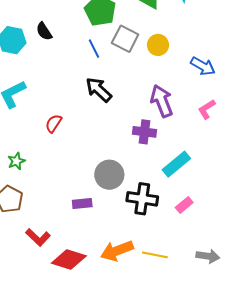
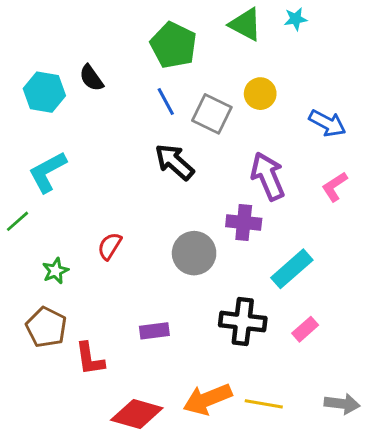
gray square: (125, 39) -> (212, 114), moved
red semicircle: (54, 123) -> (110, 246), moved
gray circle: (109, 175) -> (194, 253), moved
red L-shape: (38, 237) -> (90, 359), moved, turned 40

